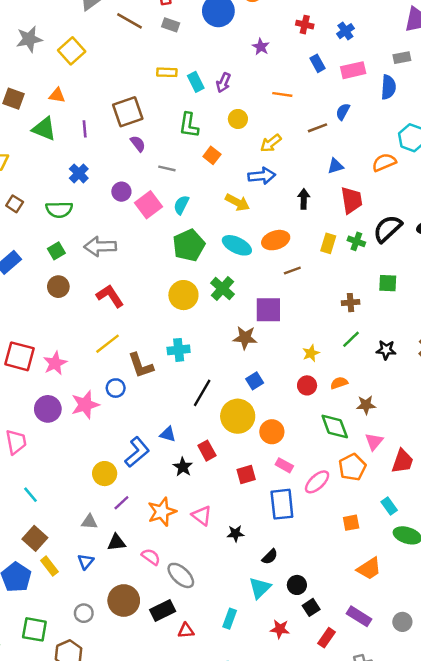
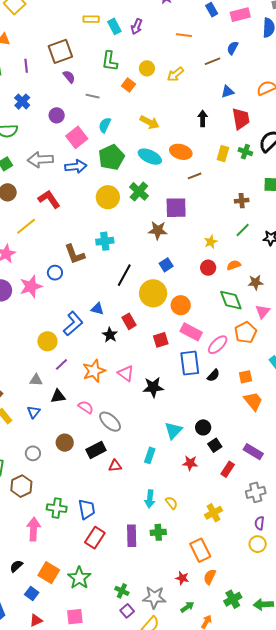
yellow circle: (238, 119) -> (147, 68), moved
blue arrow: (262, 176) -> (76, 166), moved
pink square: (148, 205) -> (77, 137), moved
orange ellipse: (276, 240) -> (181, 152), turned 35
yellow line: (107, 344) -> (26, 226), moved
pink rectangle: (284, 465) -> (191, 332), size x1.5
black star: (236, 533) -> (153, 387), size x1.5
black semicircle: (270, 557) -> (213, 375), moved
orange trapezoid: (369, 569) -> (253, 401), moved, turned -95
brown circle: (124, 601) -> (65, 443), size x0.7

